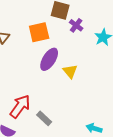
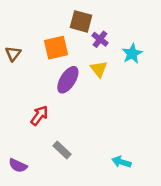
yellow triangle: (70, 71) -> (99, 69), moved
red arrow: (20, 106) -> (39, 115), moved, size x0.7

